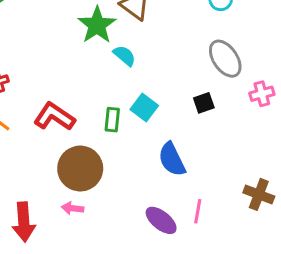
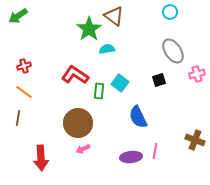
cyan semicircle: (124, 56) -> (107, 49), turned -49
red L-shape: (54, 117) -> (75, 75), moved
pink arrow: (73, 208) -> (83, 149), moved, turned -32
purple ellipse: (161, 220) -> (131, 157), turned -45

